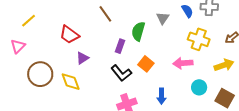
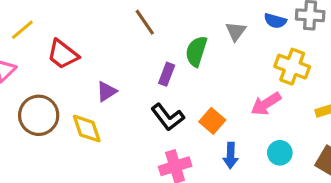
blue semicircle: (187, 11) -> (275, 21), turned 136
red trapezoid: (69, 35) -> (63, 54), moved
pink arrow: (183, 63) -> (266, 104), turned -30
orange square: (146, 64) -> (212, 121), moved
cyan circle: (199, 87) -> (280, 153), moved

